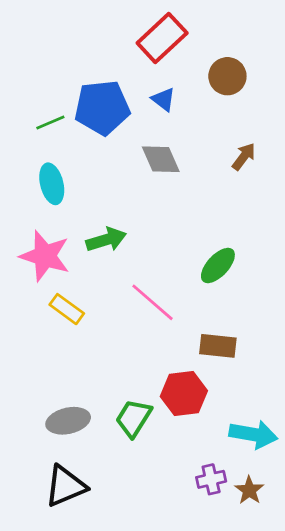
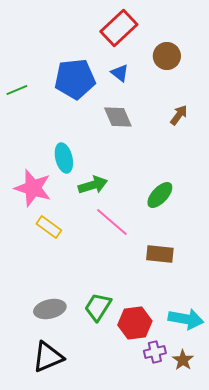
green line: (50, 123) -> (17, 90), moved
cyan ellipse: (52, 184) -> (64, 158), moved
green arrow: (106, 240) -> (93, 185), moved
red hexagon: (184, 394) -> (135, 323), moved

